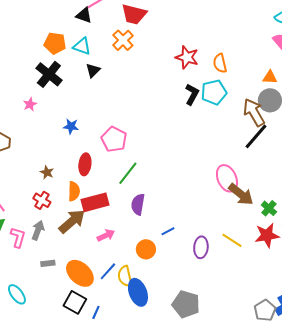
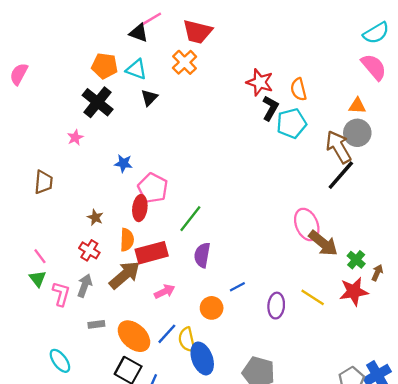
black L-shape: (192, 94) -> (270, 108), moved
pink pentagon: (114, 139) -> (153, 188), moved

